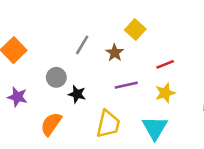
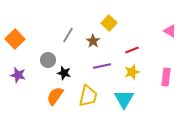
orange semicircle: (51, 124) -> (55, 96), moved

